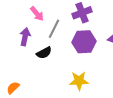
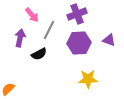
yellow star: (79, 81) -> (88, 79), moved

